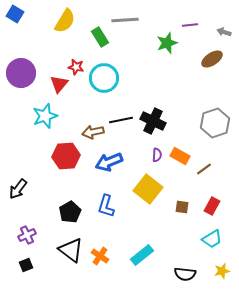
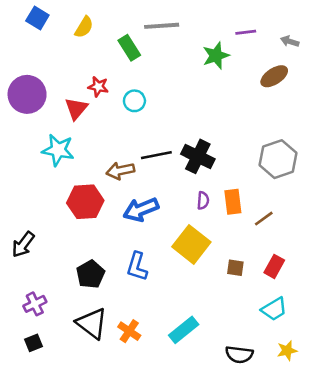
blue square: (15, 14) -> (37, 18), moved
yellow semicircle: (65, 21) -> (84, 27), size x0.7
cyan circle: (104, 78) -> (134, 101), size x0.6
cyan star: (45, 116) -> (58, 150), turned 30
orange rectangle: (180, 156) -> (233, 202), turned 54

